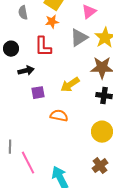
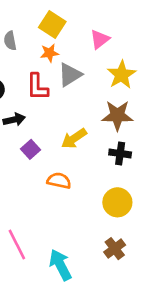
gray triangle: (79, 38) -> (70, 75), moved
purple square: (38, 93) -> (30, 149), turned -32

